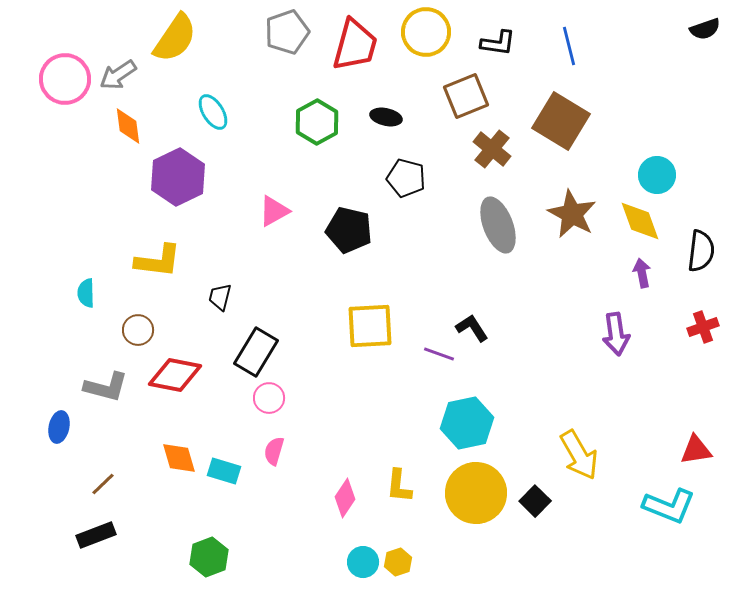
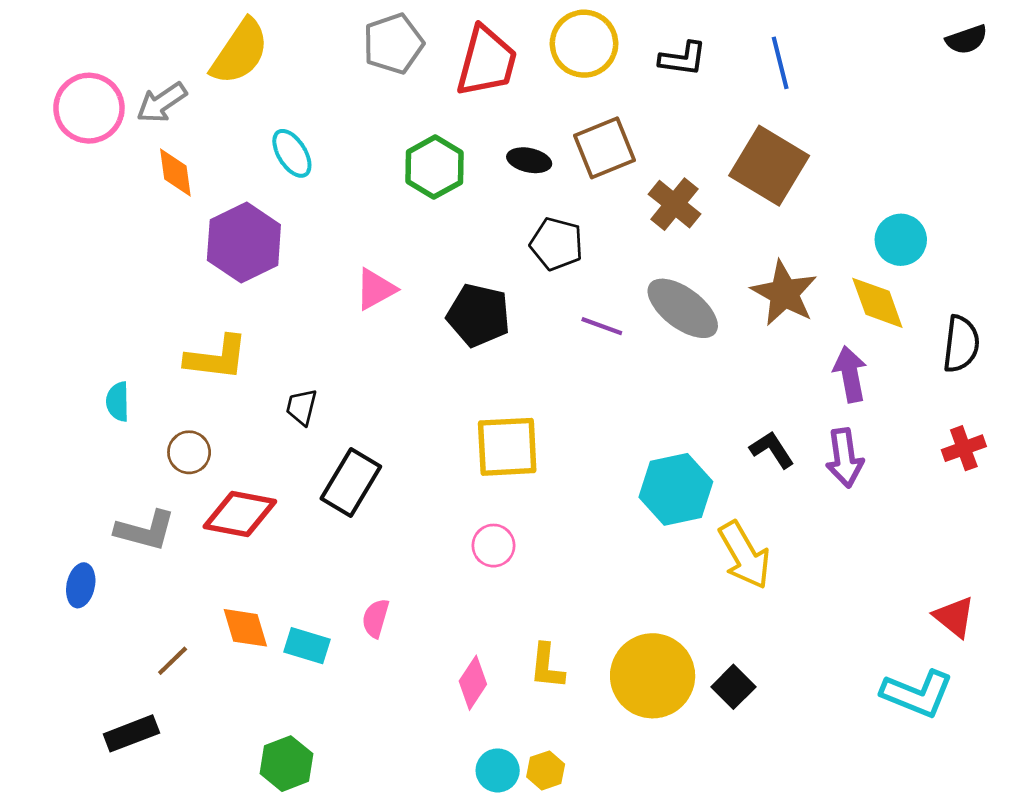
brown square: (466, 96) -> (605, 148), moved
gray ellipse: (498, 225) -> (683, 308), turned -32
purple arrow: (642, 273) -> (850, 374), moved, size x1.4
black L-shape: (472, 328) -> (772, 450), moved
purple line: (439, 354) -> (602, 326), moved
pink circle: (269, 398) -> (493, 546), moved
cyan hexagon: (467, 423) -> (676, 489), moved
red triangle: (696, 450) -> (954, 617), turned 48
yellow arrow: (579, 455) -> (744, 555), moved
brown line: (103, 484) -> (173, 661), moved

